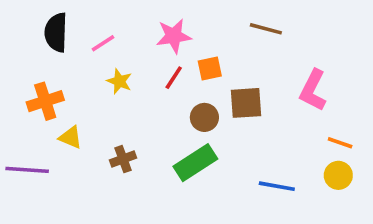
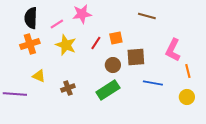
pink star: (174, 36) -> (82, 14), moved
yellow star: (119, 81) -> (66, 45), size x1.5
orange cross: (45, 101) -> (30, 44), moved
orange line: (340, 143) -> (188, 71), moved, turned 56
blue line: (277, 186) -> (153, 83), moved

